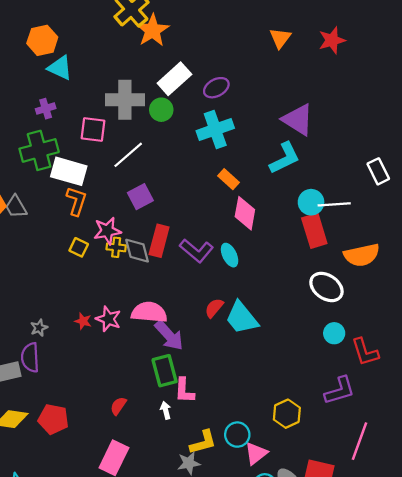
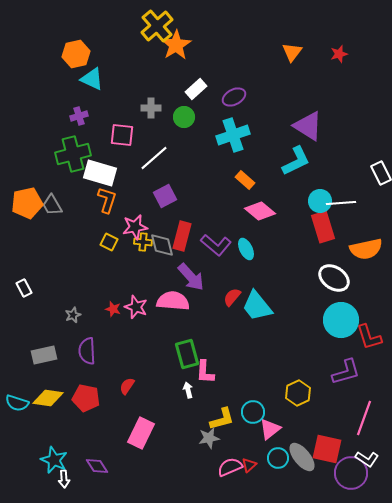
red star: (332, 40) -> (339, 54), size x0.7
white rectangle: (174, 79) -> (196, 89), size x0.7
gray cross: (125, 100) -> (151, 108), size x0.6
pink diamond: (245, 213) -> (260, 211), turned -60
cyan circle: (334, 333) -> (341, 320), size x1.8
purple arrow: (169, 335) -> (191, 277), moved
purple semicircle: (30, 357) -> (87, 351), moved
red semicircle: (118, 406) -> (127, 386), moved

